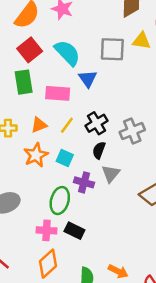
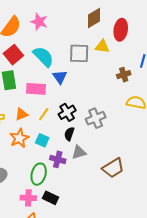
gray triangle: (111, 174) -> (79, 152), turned 35

